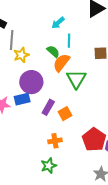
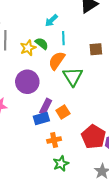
green semicircle: (53, 51) -> (42, 44), moved
yellow star: (21, 55) -> (28, 48), moved
blue rectangle: (22, 99) -> (41, 118), moved
green star: (49, 166) -> (61, 164), moved

